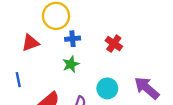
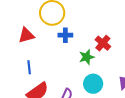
green star: (71, 64) -> (87, 57), moved
blue line: (18, 80) -> (29, 67), moved

